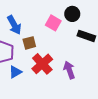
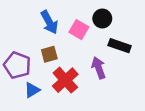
blue arrow: (14, 25) -> (49, 22), moved
purple arrow: (69, 70) -> (99, 68), moved

